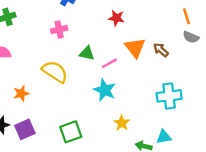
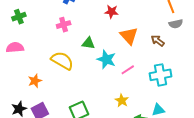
gray semicircle: (191, 37) -> (176, 24), turned -32
brown arrow: (161, 50) -> (158, 41), moved
pink line: (109, 63) -> (128, 70), moved
cyan star: (105, 90) -> (106, 59), moved

